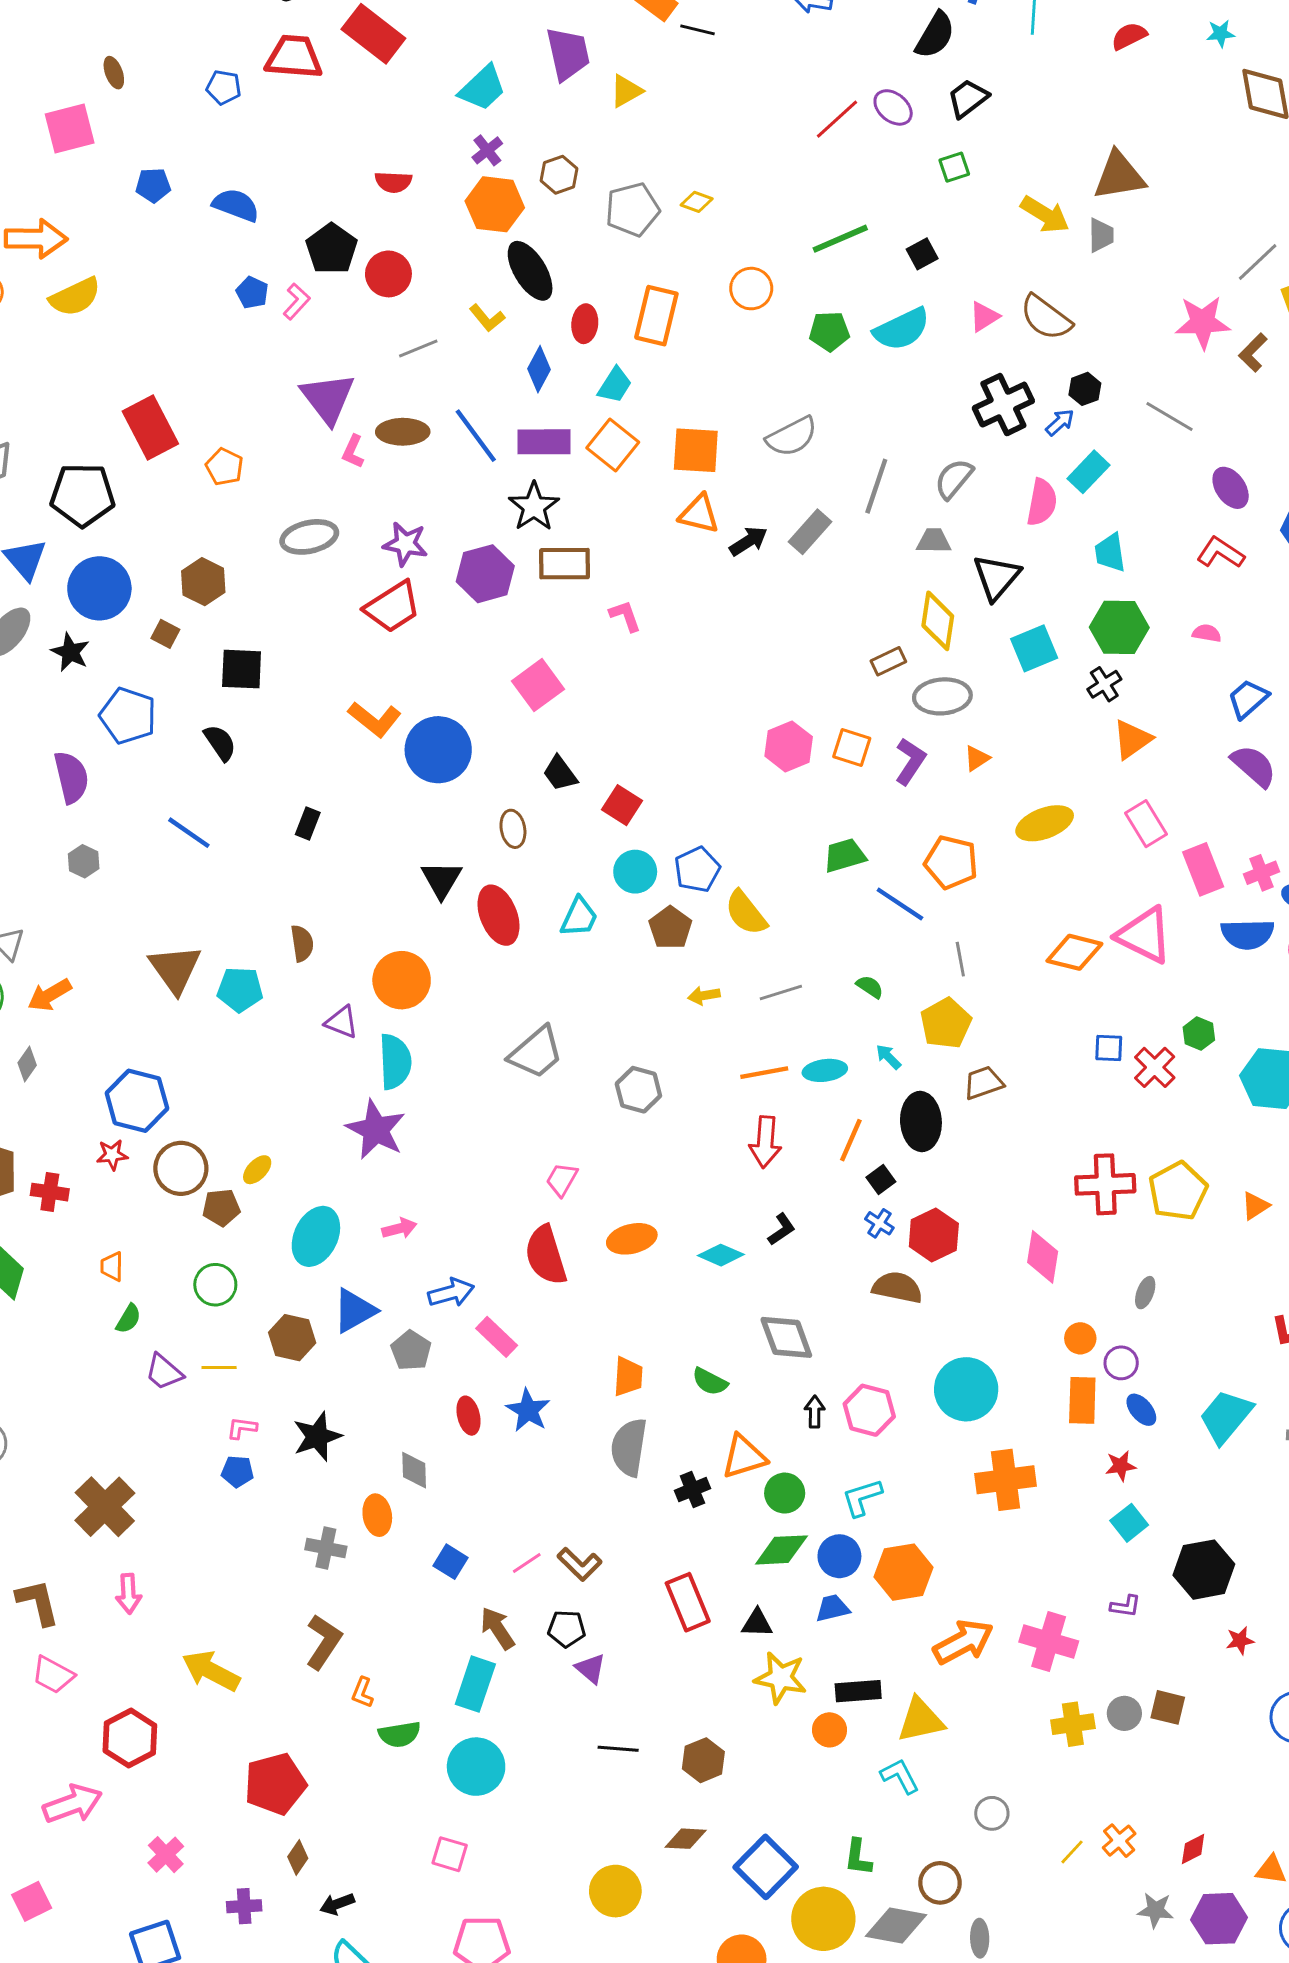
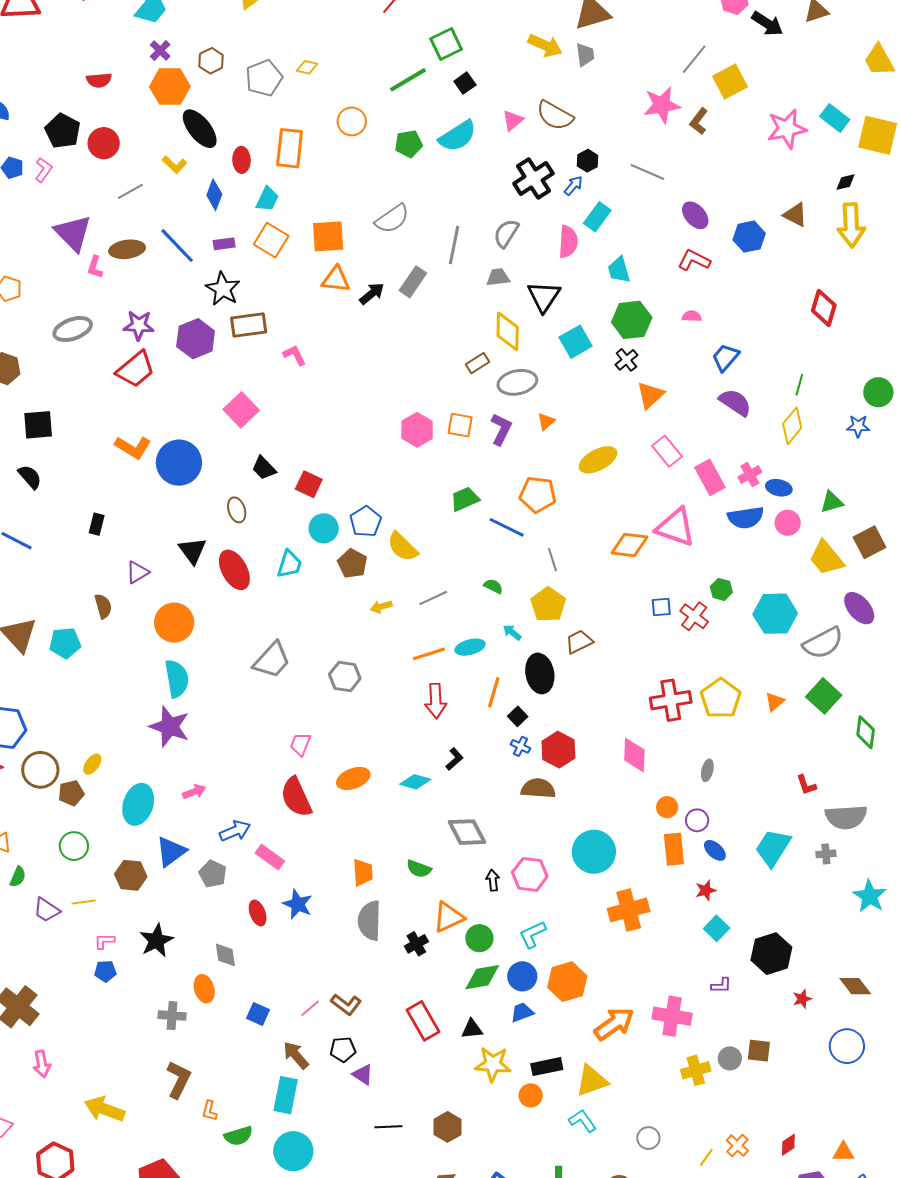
green square: (954, 167) -> (446, 44), moved, size x1.5
purple rectangle: (544, 442) -> (224, 244), size x0.6
purple triangle: (342, 1022) -> (137, 572), moved, turned -45

